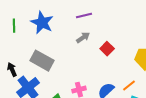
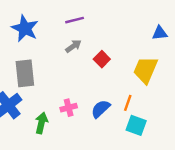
gray rectangle: (42, 61) -> (25, 73), turned 55
orange line: (129, 86) -> (128, 103), turned -32

